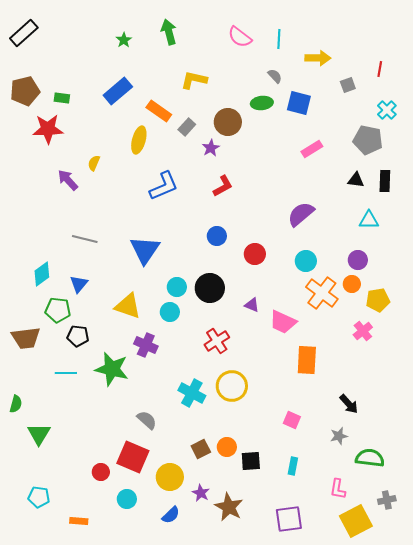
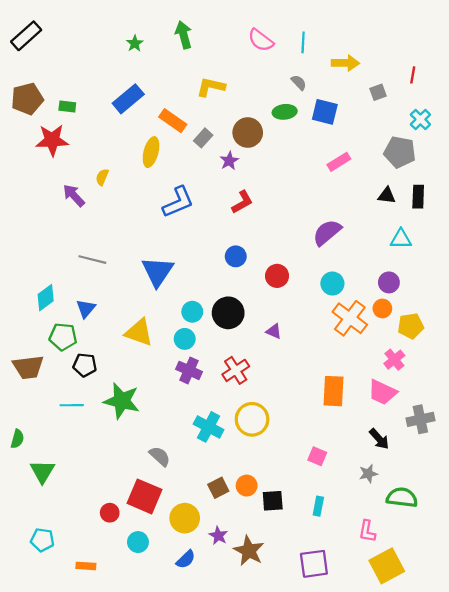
pink trapezoid: (283, 322) -> (382, 392), moved
purple cross: (146, 345) -> (189, 370), moved
gray cross: (387, 500) -> (420, 419), moved, size x1.4

